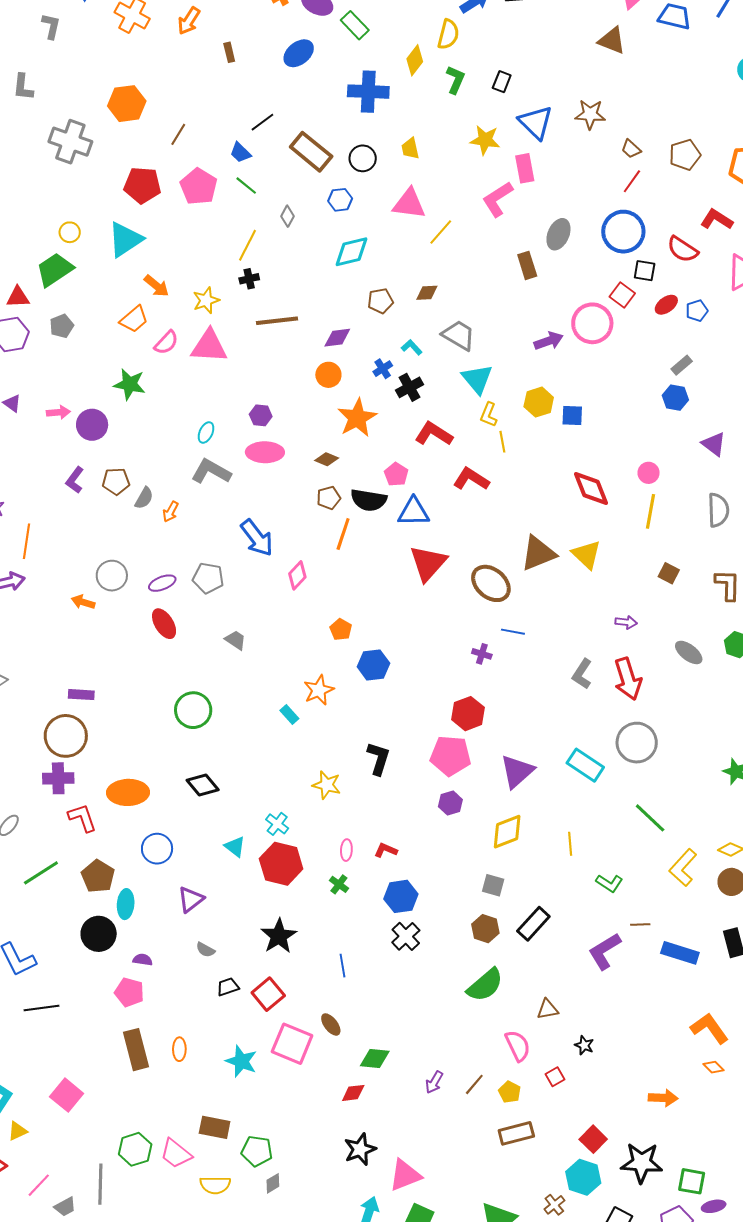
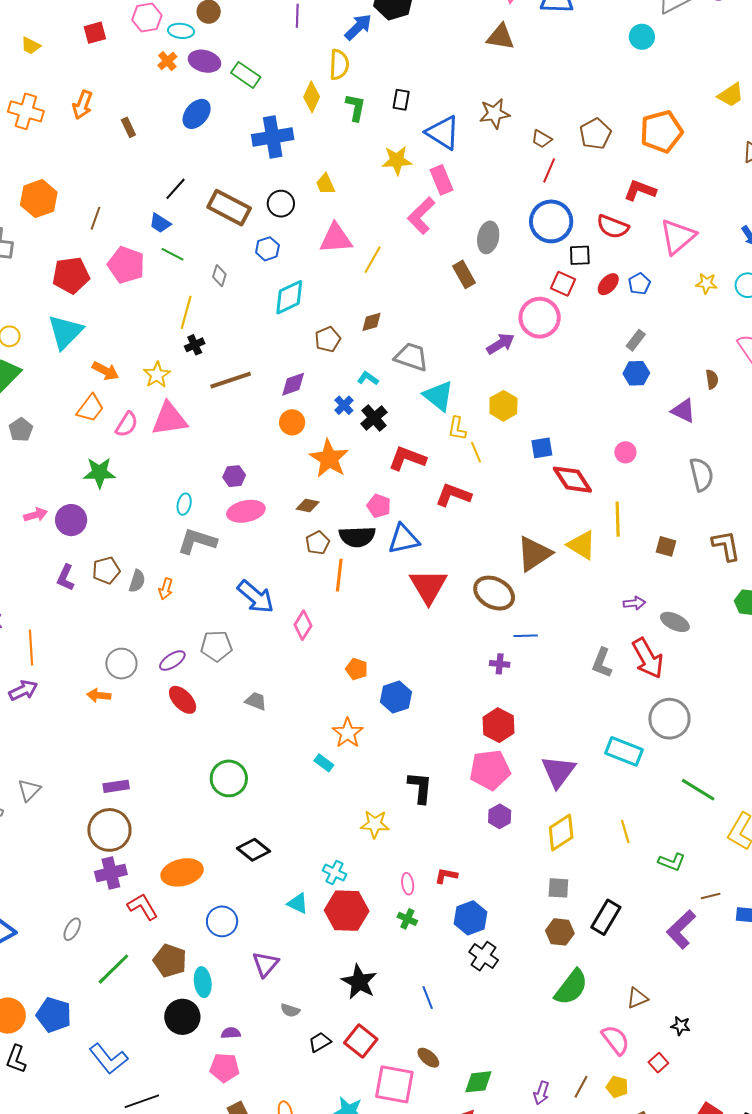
blue square: (572, 416) -> (542, 448), moved
yellow line: (651, 511) -> (618, 519), moved
gray ellipse: (689, 652) -> (675, 622), moved

